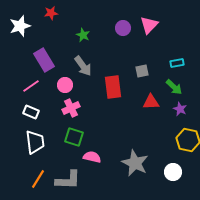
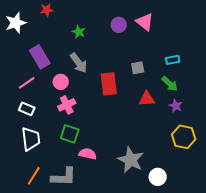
pink triangle: (149, 25) -> (145, 22), turned -36
white circle: (173, 172) -> (158, 177), moved

